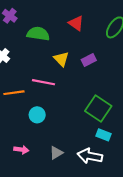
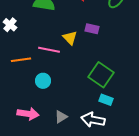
yellow triangle: (61, 59) -> (70, 38), moved
purple rectangle: (89, 60) -> (92, 29), turned 40
pink arrow: (21, 150) -> (28, 114), size x1.5

